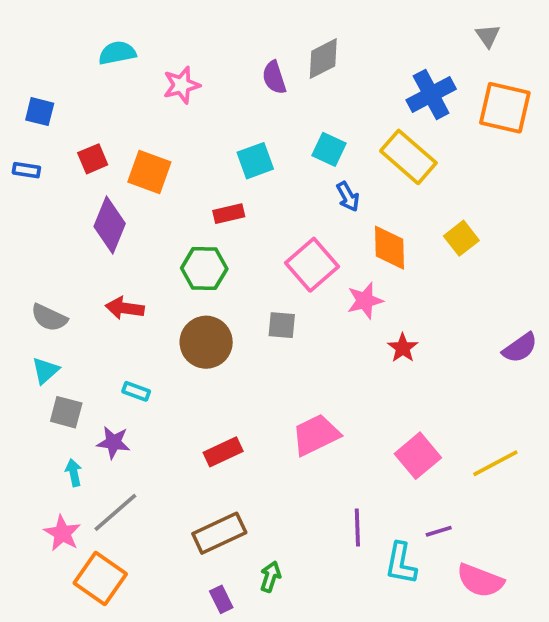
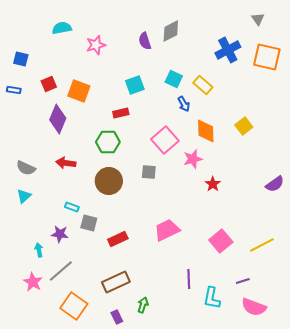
yellow rectangle: (408, 157) -> (203, 85), moved, size x0.7
gray square: (66, 412) -> (89, 223), moved
purple line: (439, 531) -> (243, 281), moved
orange square: (100, 579) -> (74, 306), moved

